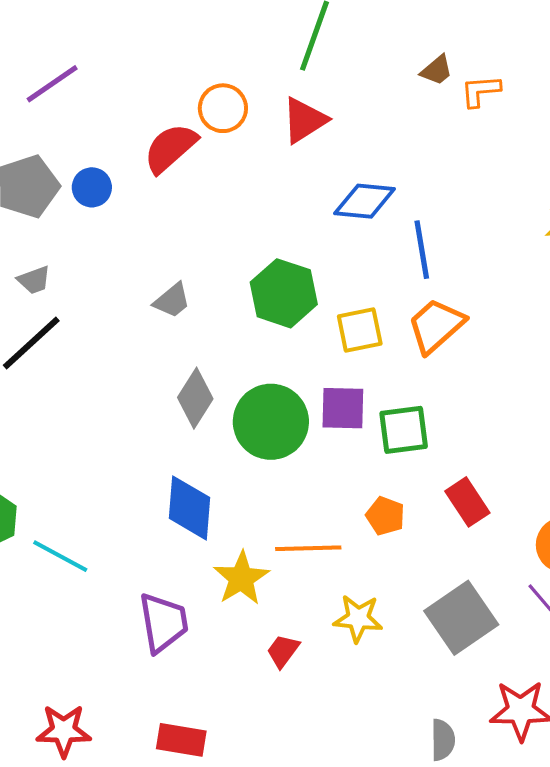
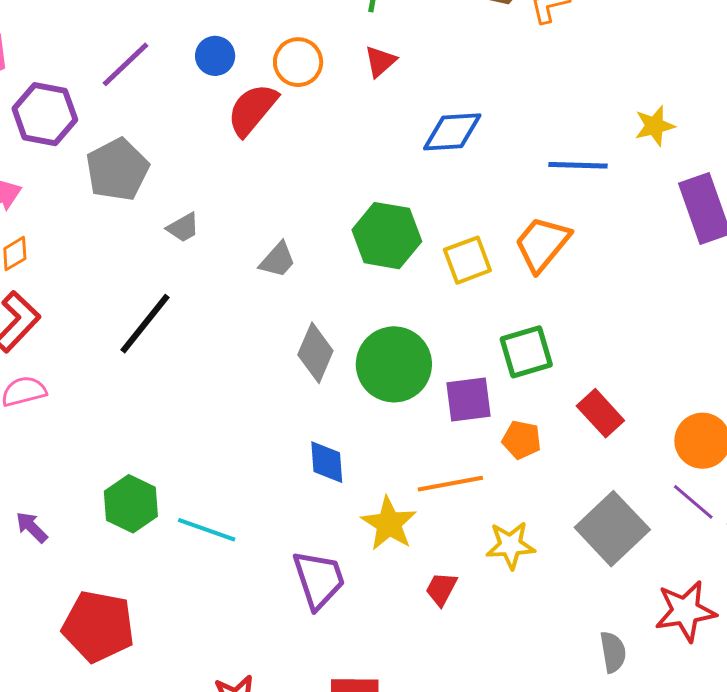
red triangle: (304, 120) -> (380, 61), size x0.7
blue circle: (92, 187) -> (215, 56), moved
blue line: (422, 250) -> (578, 165), moved, turned -70
gray trapezoid: (34, 280) -> (183, 228), moved
purple square: (343, 408) -> (469, 400), moved
blue diamond: (189, 508) -> (327, 462), size x0.7

